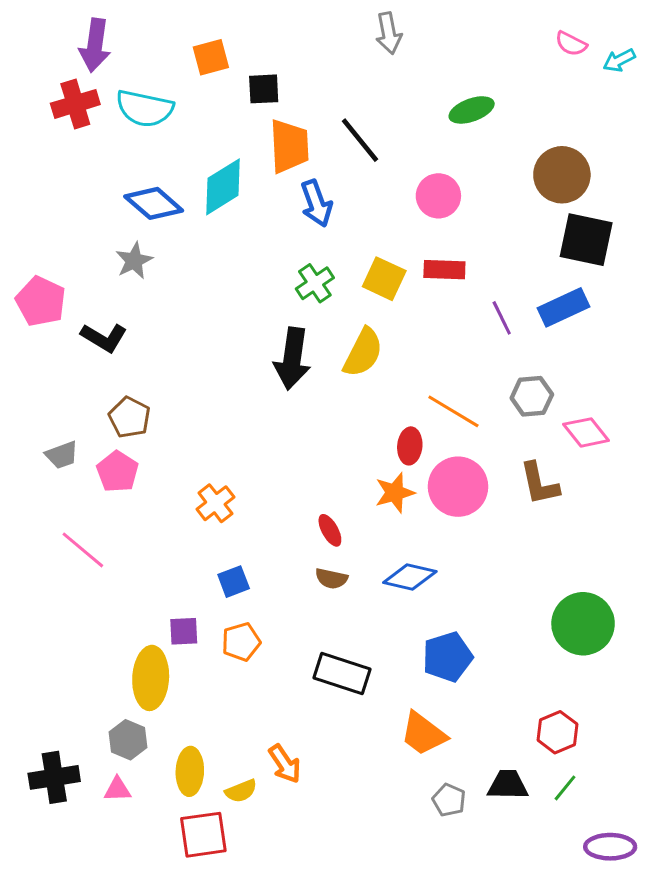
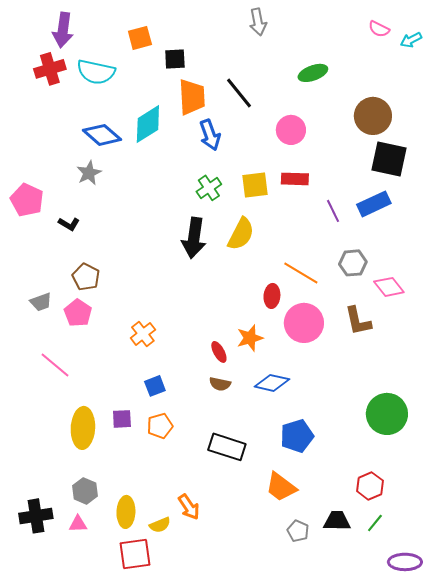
yellow square: (384, 279) -> (255, 185), turned -32
black L-shape: (104, 337) -> (69, 224), size x0.7
orange star: (395, 493) -> (250, 338), moved
yellow ellipse: (151, 678) -> (83, 428), moved

